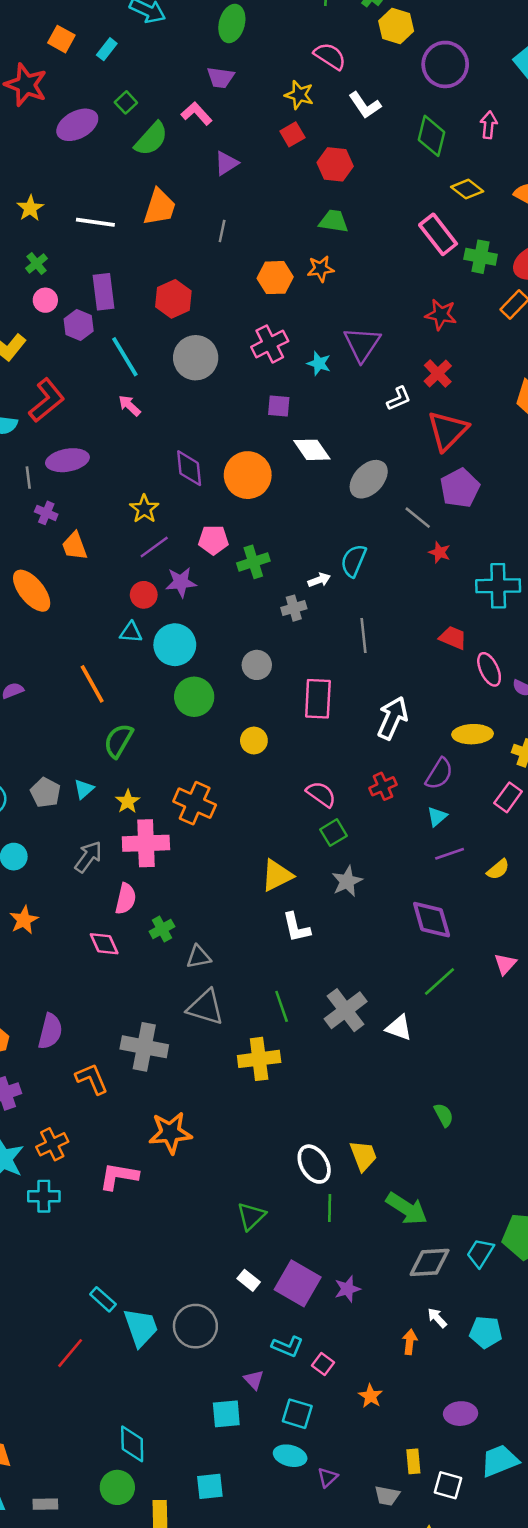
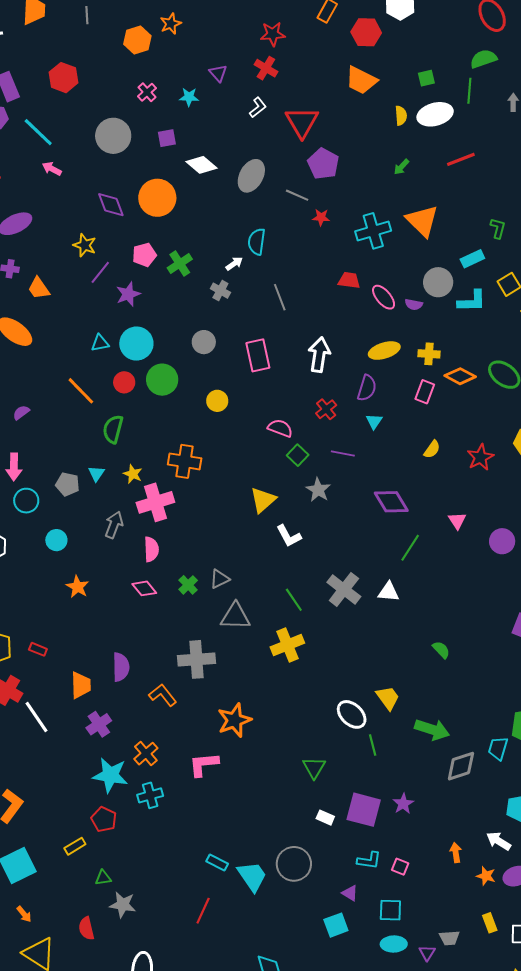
pink cross: (270, 344) -> (147, 92), size x0.7
purple triangle: (362, 344) -> (218, 73), size x0.6
gray circle: (196, 358) -> (113, 136), moved
red cross: (438, 374) -> (266, 68), moved
red circle: (144, 595) -> (124, 382), moved
gray cross: (294, 608) -> (220, 291), turned -30
purple line: (450, 854) -> (343, 454), moved, turned 45
green cross: (162, 929) -> (188, 585), moved
white arrow: (437, 1318) -> (499, 841), moved, size x1.4
orange arrow: (410, 1342) -> (456, 853), moved
orange star: (371, 1396) -> (486, 876), moved
gray trapezoid: (387, 1496) -> (449, 938), moved

